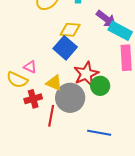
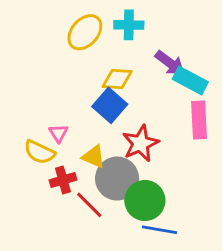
pink triangle: (30, 67) -> (59, 133), turned 32
green circle: (100, 86) -> (145, 200), moved, size x1.4
red line: (51, 116) -> (89, 205), turned -55

